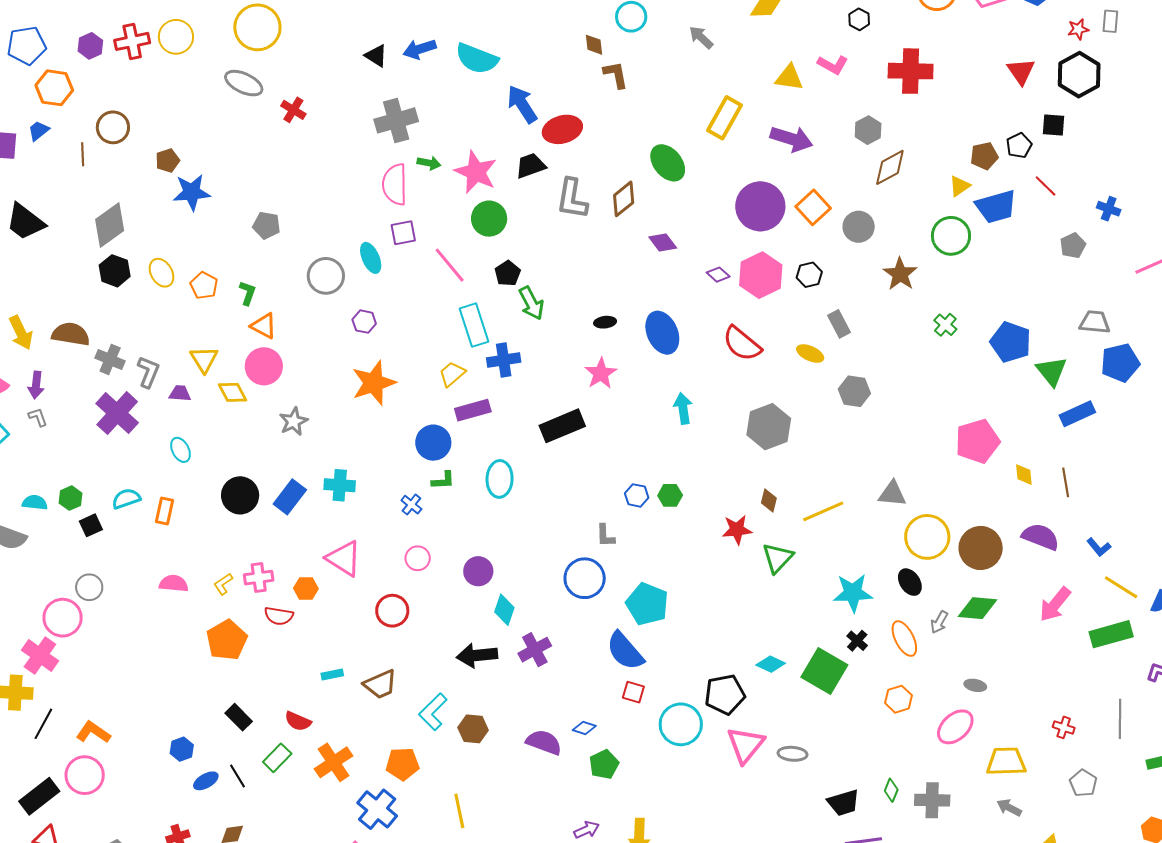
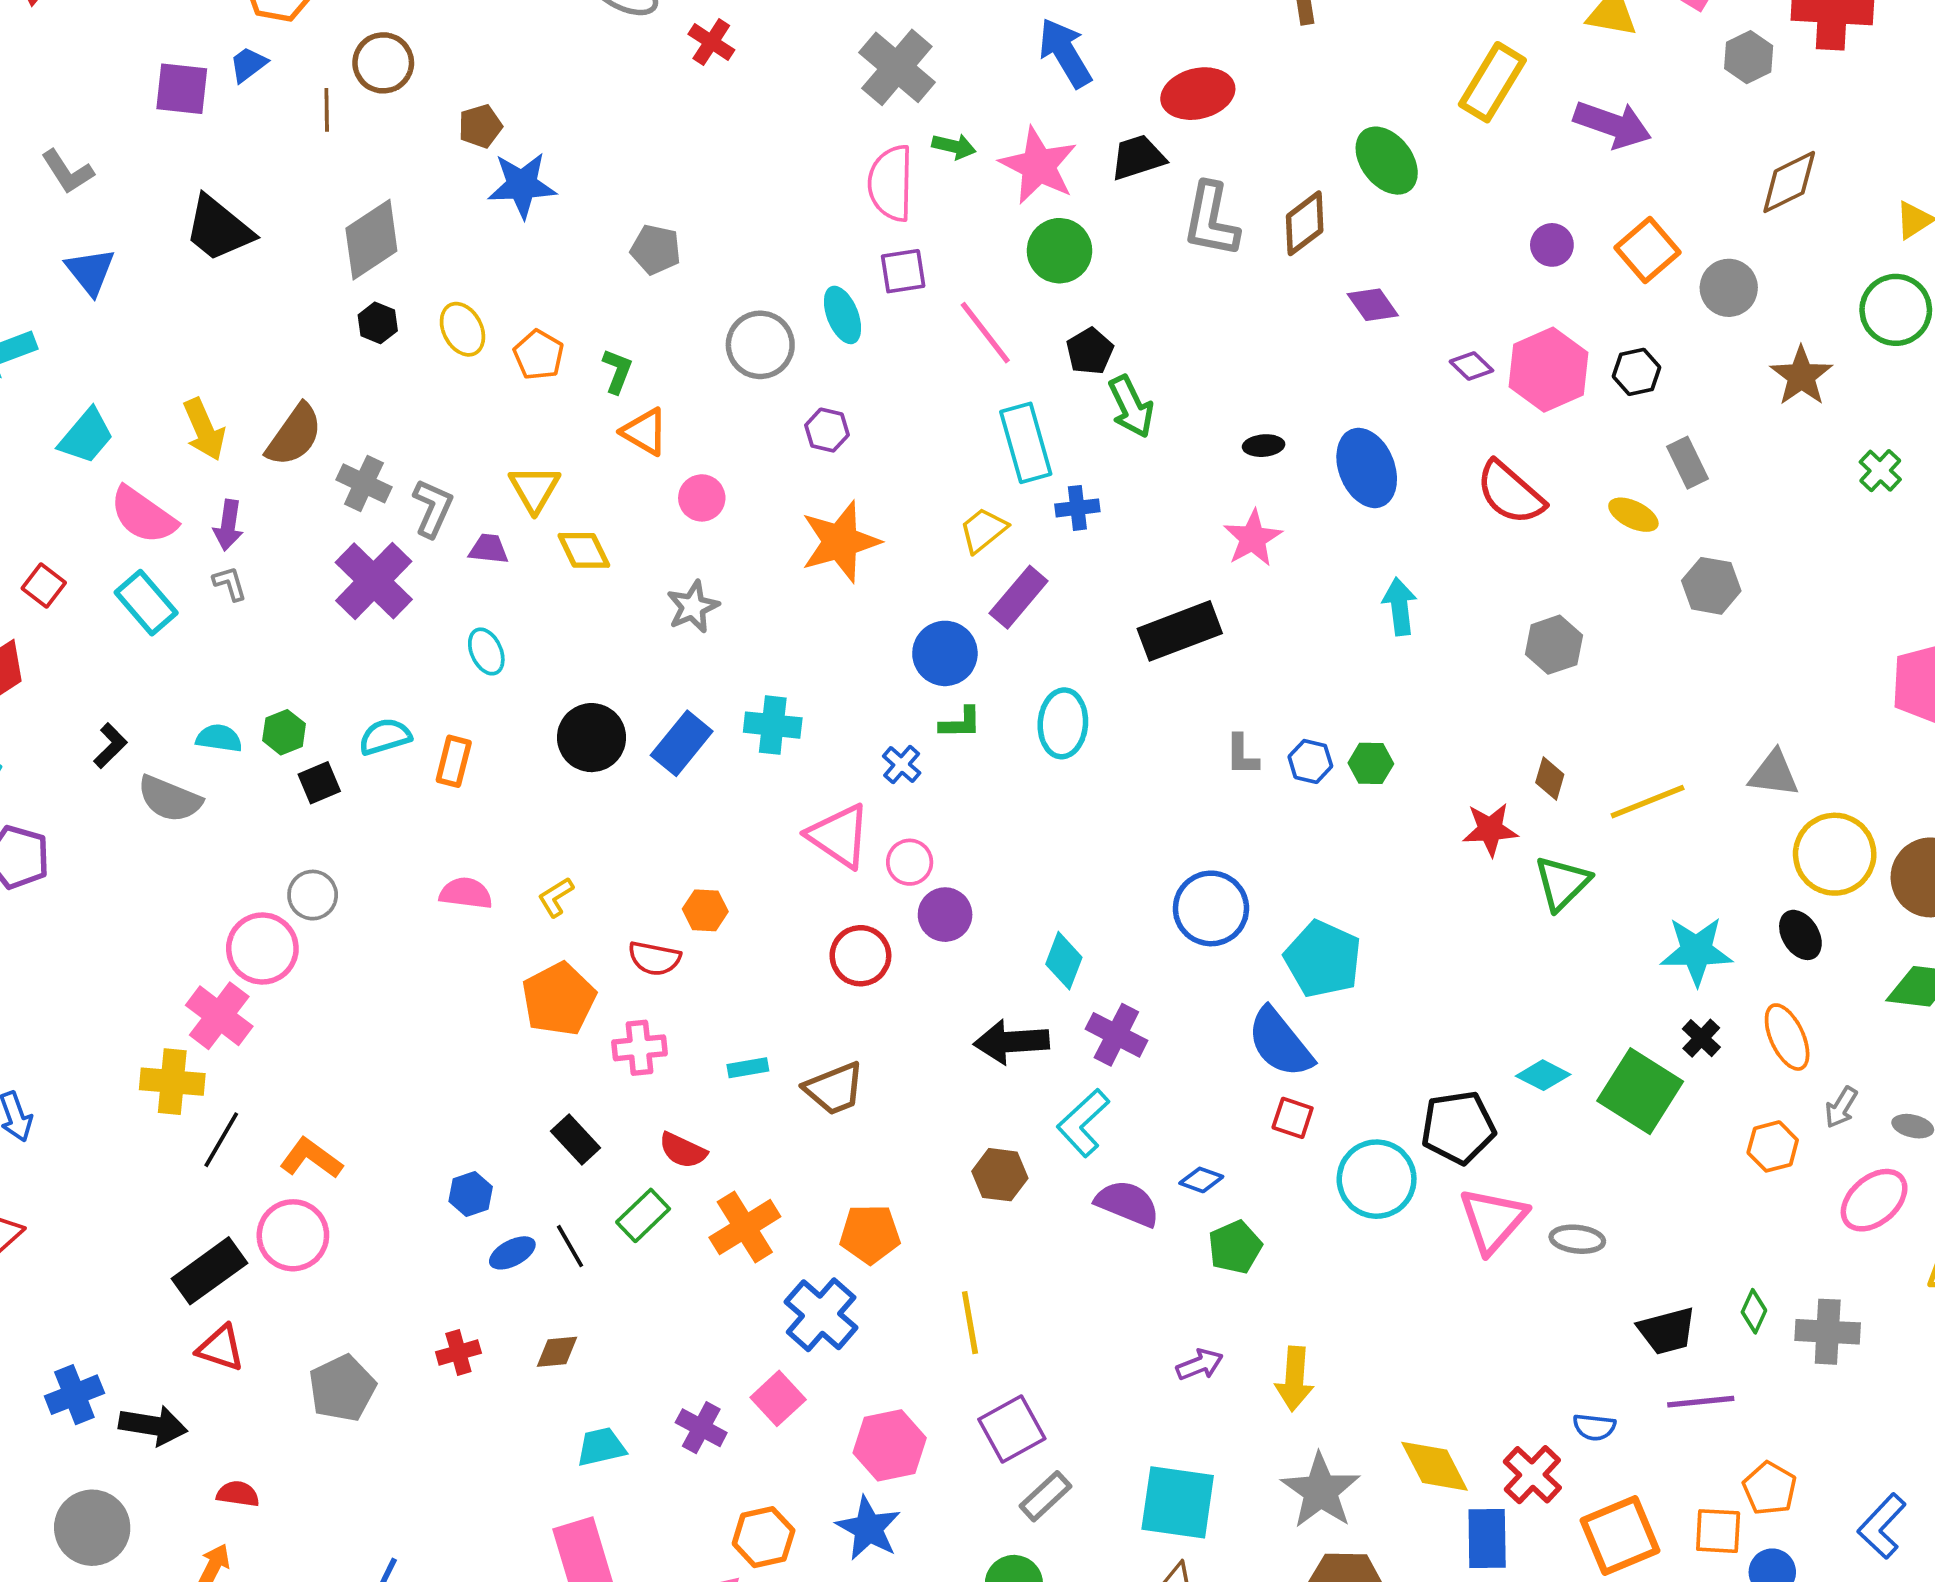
blue arrow: (522, 104) -> (1065, 53), moved
gray cross: (396, 120) -> (897, 67), turned -36
gray hexagon: (868, 130) -> (1749, 57), moved
purple circle: (760, 206) -> (1552, 245), size x0.5
black hexagon: (115, 271) -> (378, 323), size x0.7
brown semicircle: (71, 334) -> (294, 435), turned 114
blue cross: (504, 360) -> (1077, 508), size x0.7
pink circle: (264, 366) -> (702, 498), moved, size x0.7
purple rectangle: (473, 410) -> (1019, 597), turned -36
gray hexagon: (769, 427) -> (1554, 645), size x0.7
gray L-shape: (605, 536) -> (1242, 755), moved
pink triangle: (344, 558) -> (839, 836), moved
purple circle: (478, 571) -> (945, 915), moved
pink cross: (259, 578) -> (639, 1048), moved
gray arrow: (939, 622) -> (1841, 1107), moved
purple cross: (535, 650) -> (1116, 1035), turned -36
cyan L-shape: (433, 712) -> (1083, 1123), moved

